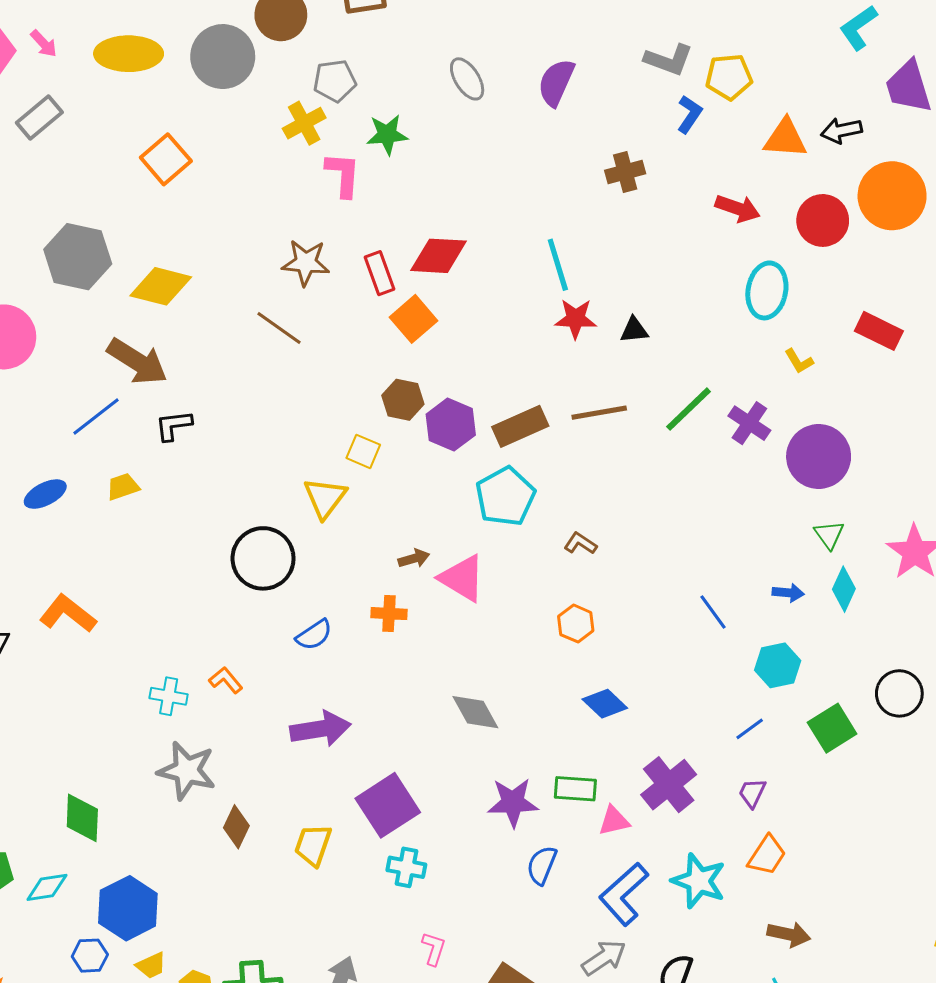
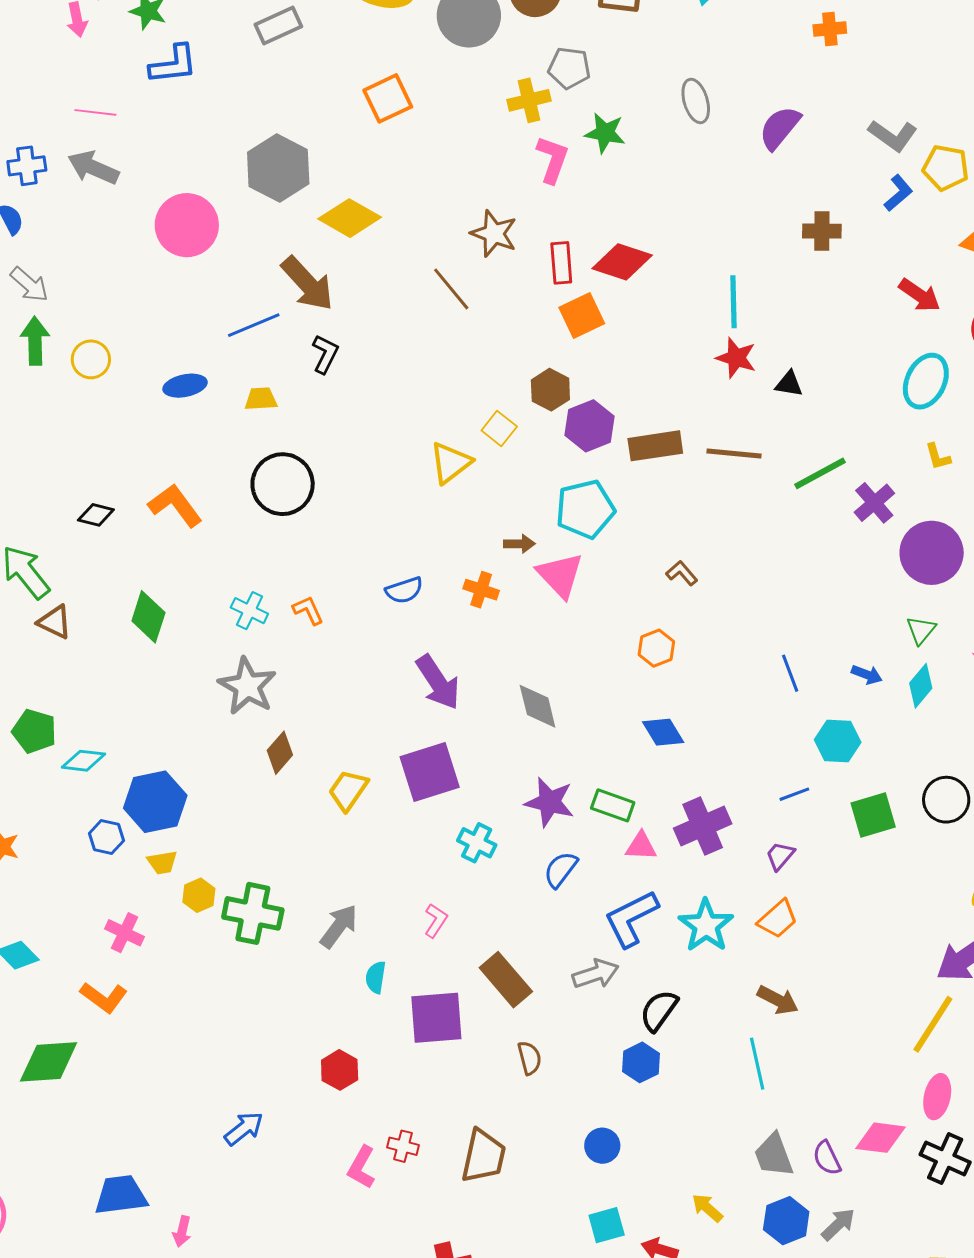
black L-shape: (174, 425) -> (325, 354), turned 108
cyan pentagon: (505, 496) -> (585, 509), moved
black circle: (263, 558) -> (283, 484), moved
purple arrow: (320, 729) -> (438, 682), moved, turned 50
green diamond: (82, 818) -> (148, 617), moved
cyan cross: (406, 867) -> (477, 843), moved

